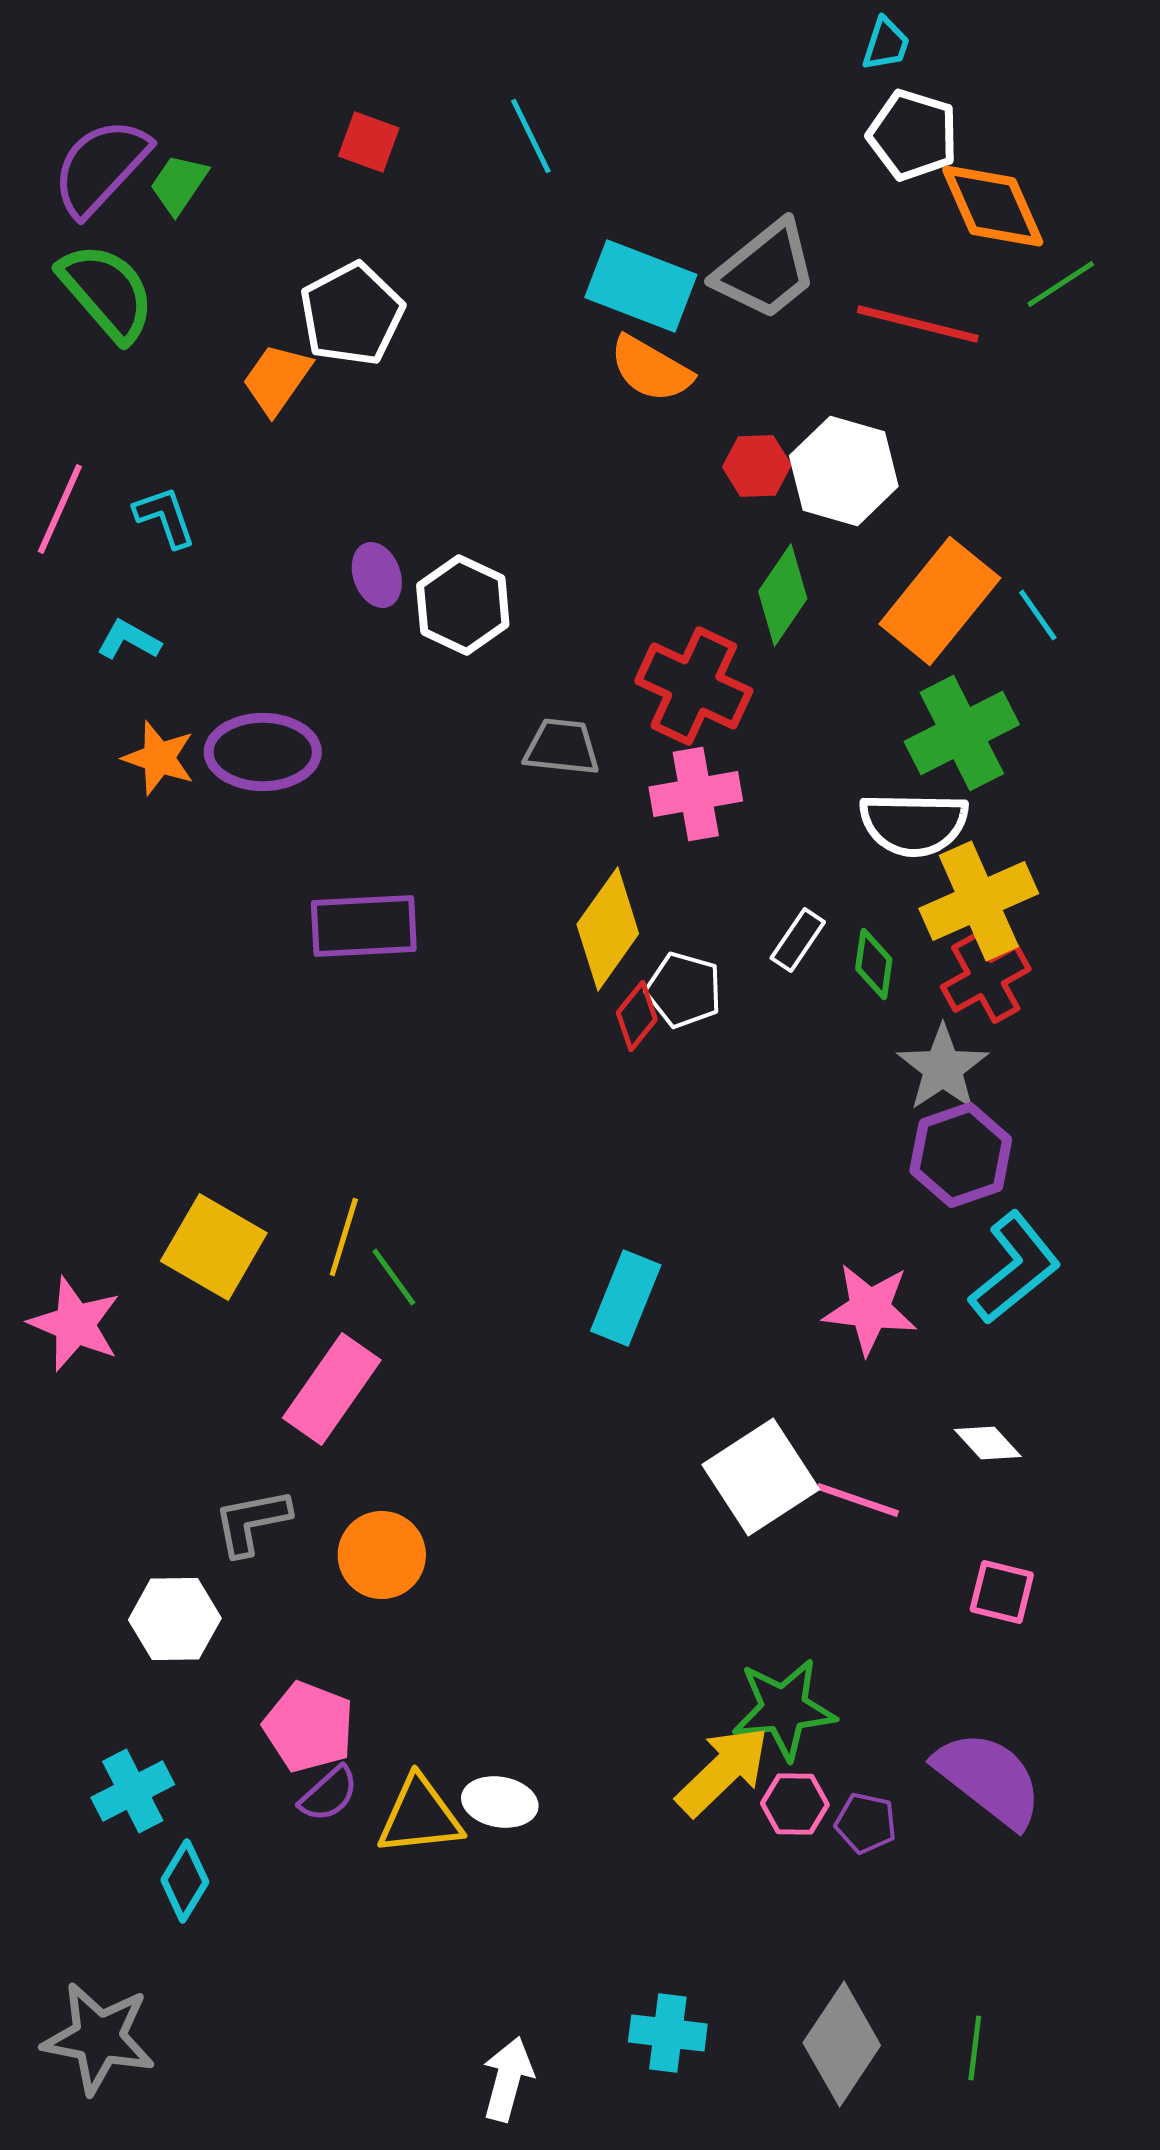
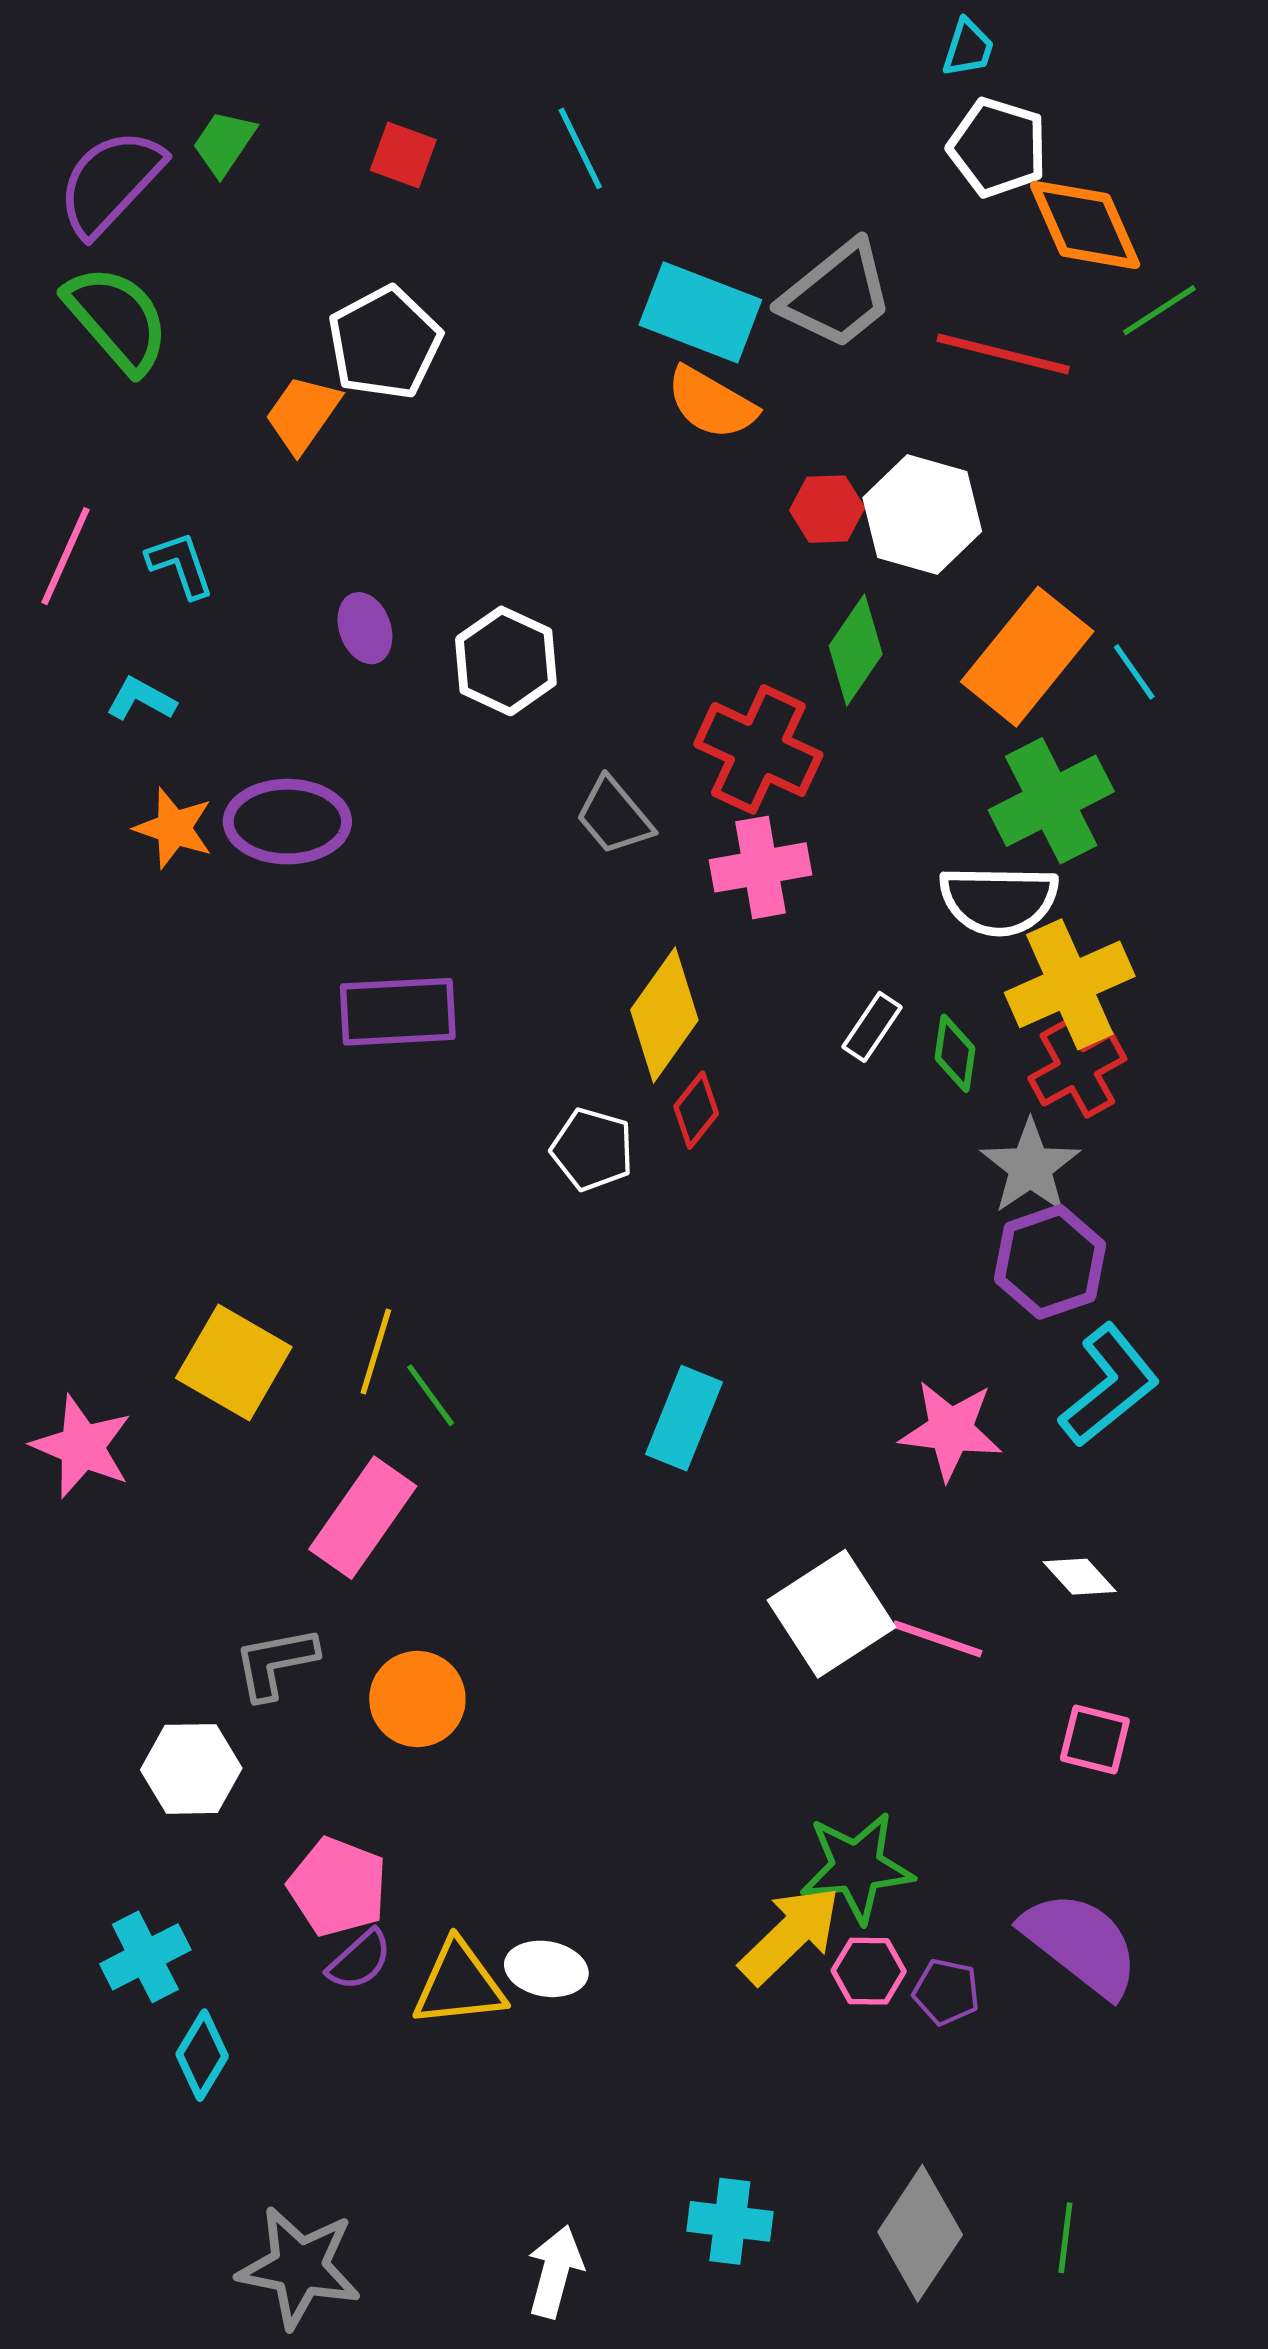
green trapezoid: (179, 184) -> (224, 143), moved
purple ellipse: (377, 575) -> (365, 628), moved
gray trapezoid: (562, 747) -> (614, 816), turned -136
white pentagon: (684, 990) -> (592, 1149), moved
gray star: (99, 2038) -> (299, 2267), moved

